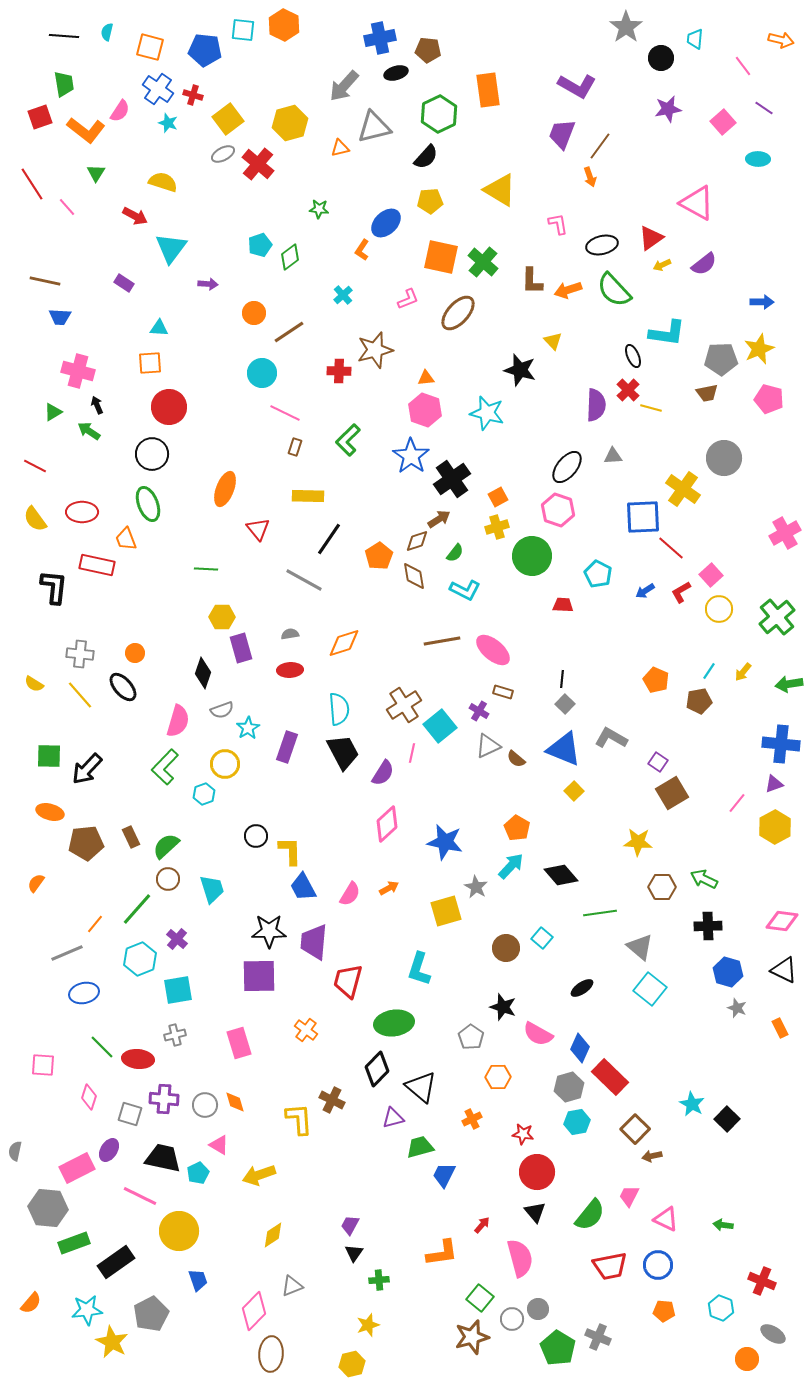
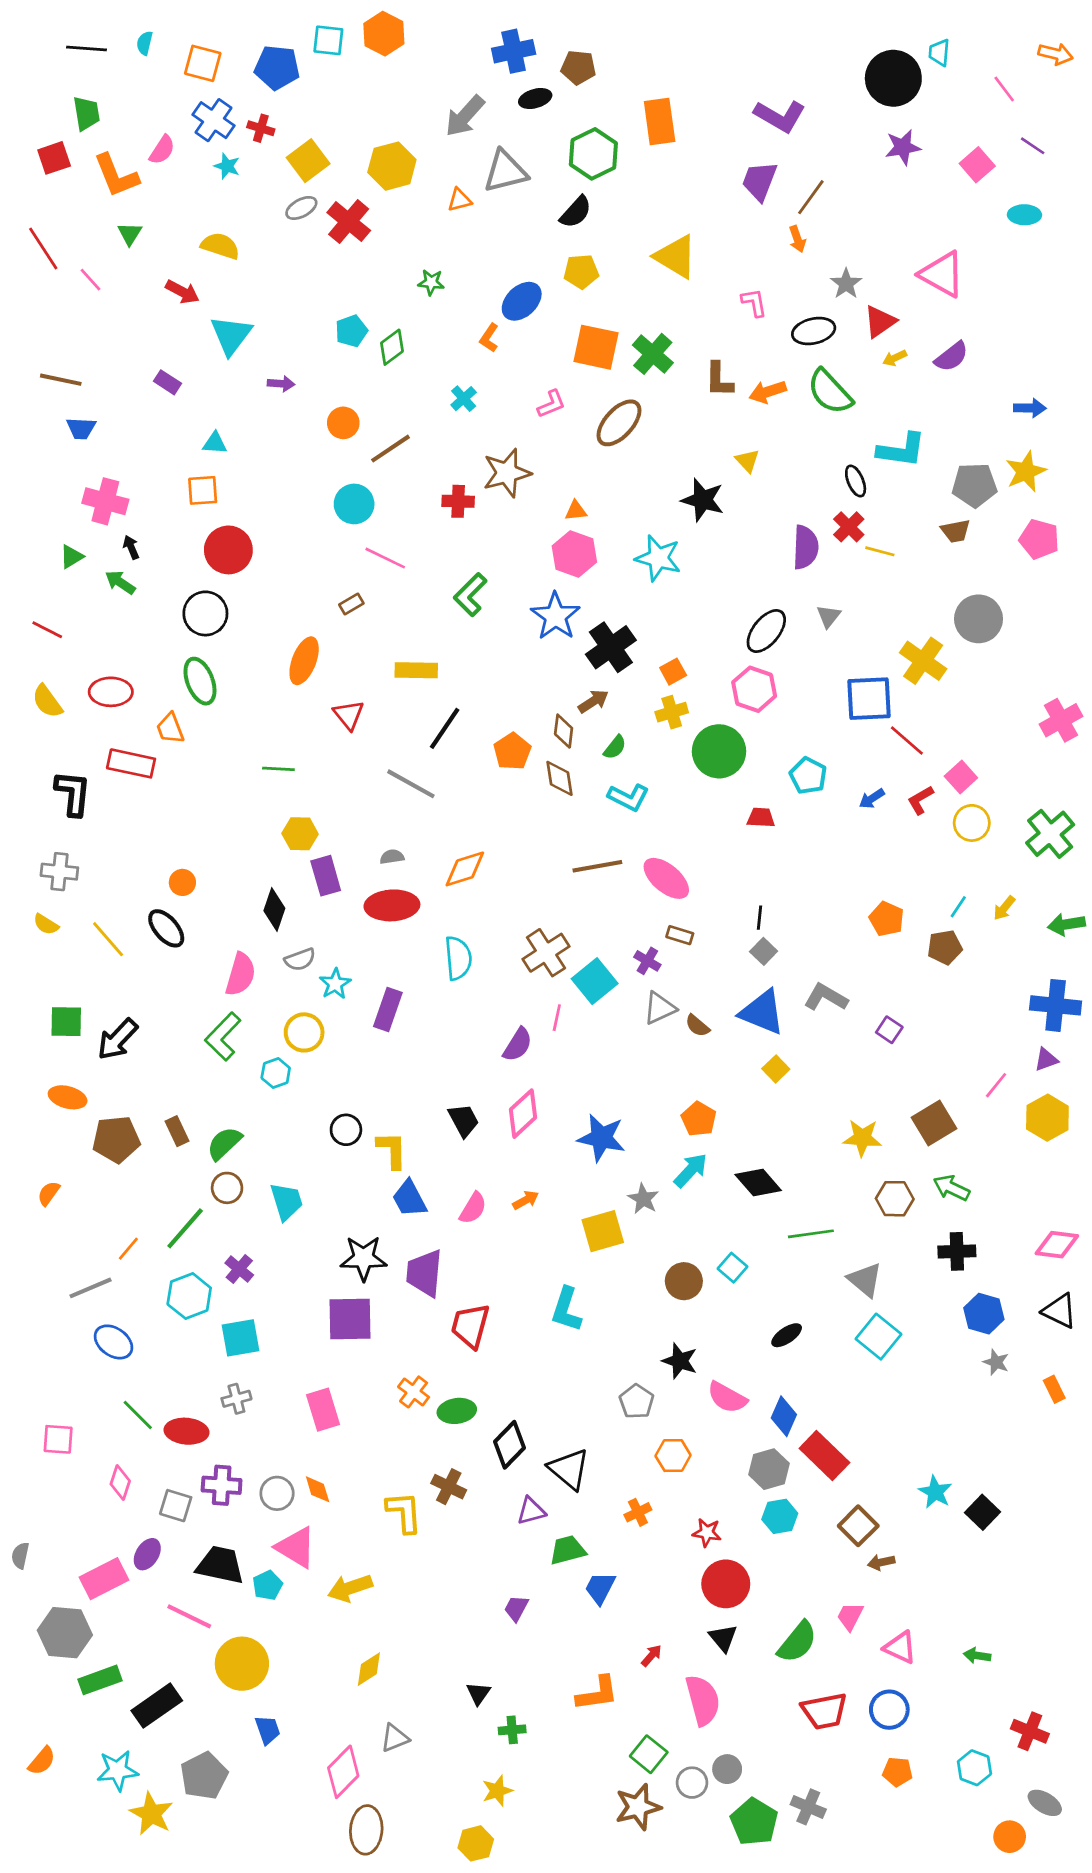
gray star: (626, 27) -> (846, 284), moved, size x0.7
black circle: (661, 58) -> (893, 78), size x1.6
orange L-shape: (86, 130) -> (116, 176), turned 30
brown rectangle: (295, 447) -> (351, 604), moved, turned 42
gray triangle: (613, 456) -> (828, 616), turned -48
brown diamond: (417, 541) -> (564, 731), turned -65
gray cross: (80, 654) -> (59, 872), moved
red ellipse: (290, 670) -> (392, 905), size x1.5
black trapezoid: (343, 752) -> (464, 1120), moved, size x0.7
brown square: (672, 793) -> (934, 1123), moved
blue ellipse: (84, 993) -> (113, 1342), turned 48
green ellipse: (394, 1023) -> (457, 1411), moved, size x0.7
pink triangle: (219, 1145) -> (296, 1547), size x1.6
purple trapezoid: (350, 1225) -> (516, 1608), moved

